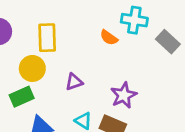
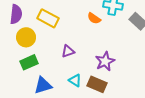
yellow rectangle: (47, 38) -> (48, 18), turned -60
yellow circle: (32, 68) -> (26, 37), moved

